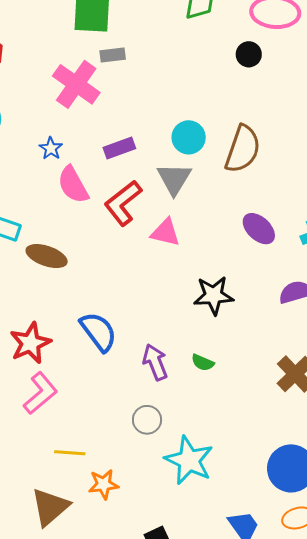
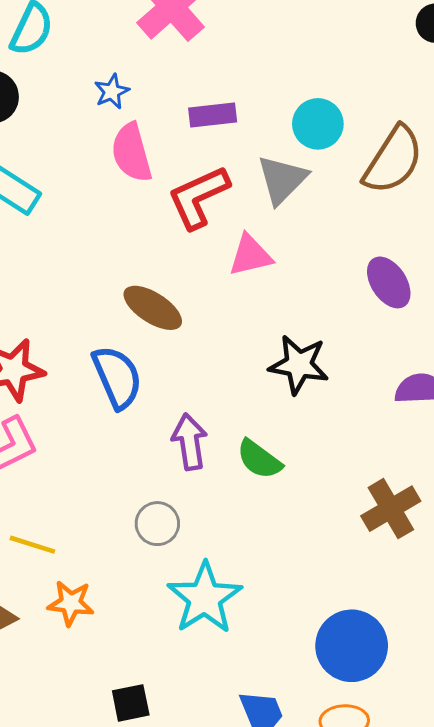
pink triangle: (165, 232) -> (250, 255), turned -40
brown ellipse: (47, 256) -> (153, 308), moved
green semicircle: (203, 363) -> (259, 459), size x1.4

